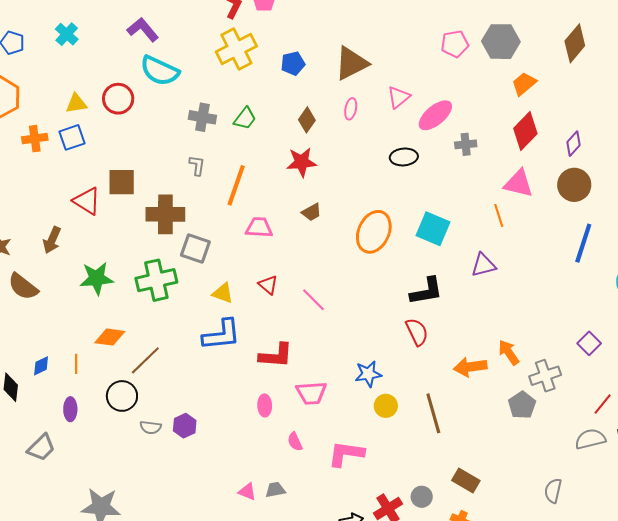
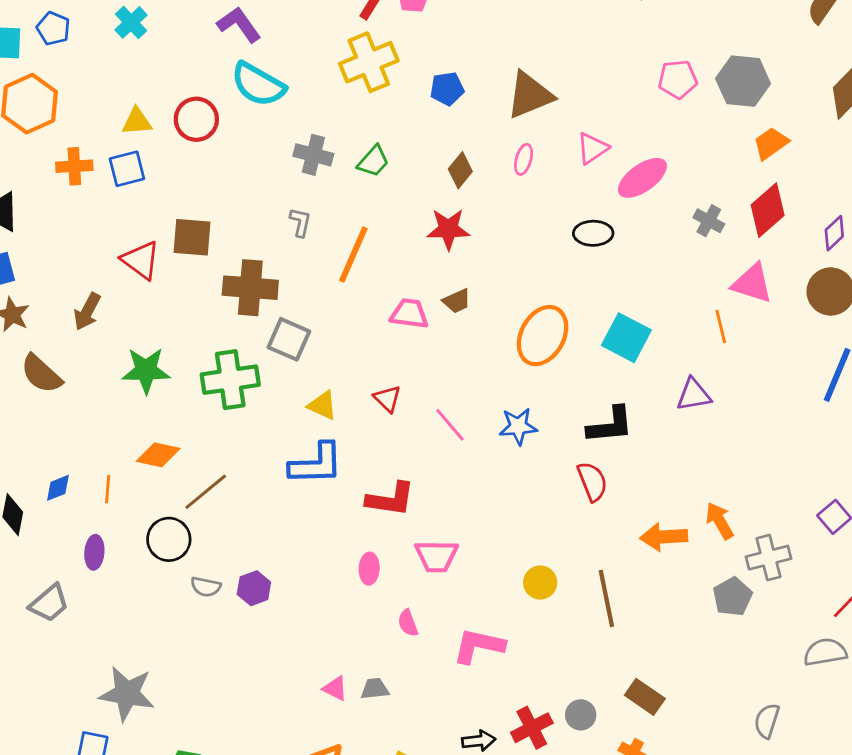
gray cross: (466, 144) -> (709, 221), moved, turned 30
pink trapezoid: (259, 228) -> (409, 314), moved
blue star: (368, 374) -> (518, 426), moved

